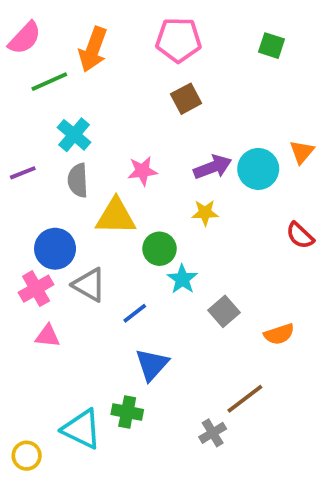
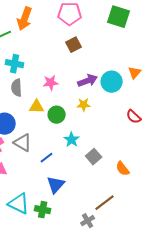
green square: (271, 46) -> (119, 17), size x1.6
cyan cross: (74, 135) -> (15, 64), turned -30
yellow triangle: (116, 216) -> (37, 107), size x0.7
green circle: (159, 249) -> (57, 115), moved
orange semicircle: (279, 334) -> (123, 169), turned 70
cyan triangle: (82, 429) -> (19, 204), moved

